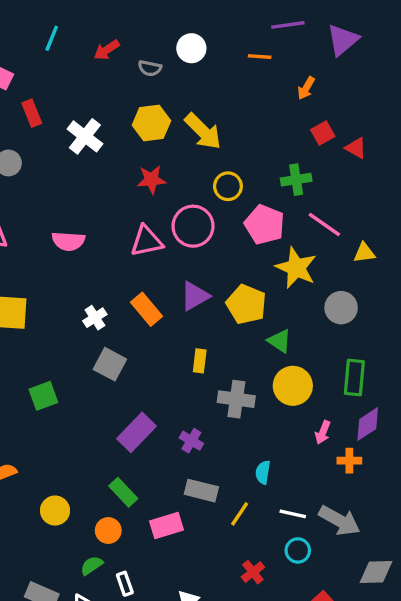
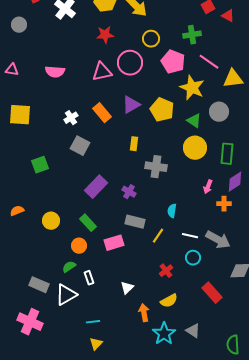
yellow triangle: (364, 253) -> (233, 79), size x1.5
green triangle: (280, 341) -> (194, 121), moved
yellow circle: (293, 386) -> (195, 148), moved
yellow circle: (55, 511) -> (51, 221), moved

